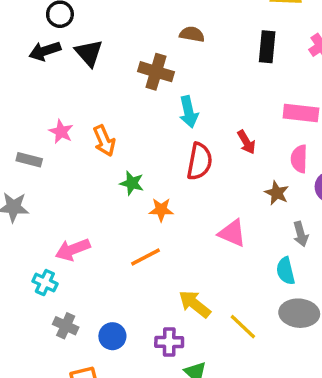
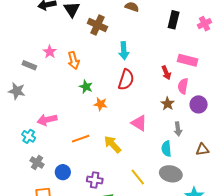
brown cross: (156, 72) -> (97, 25), moved
red arrow: (246, 142) -> (166, 73), moved
orange line: (145, 257) -> (81, 139), moved
yellow arrow: (195, 304) -> (113, 144), moved

